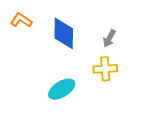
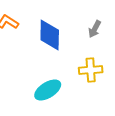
gray arrow: (109, 38) -> (95, 29), moved

